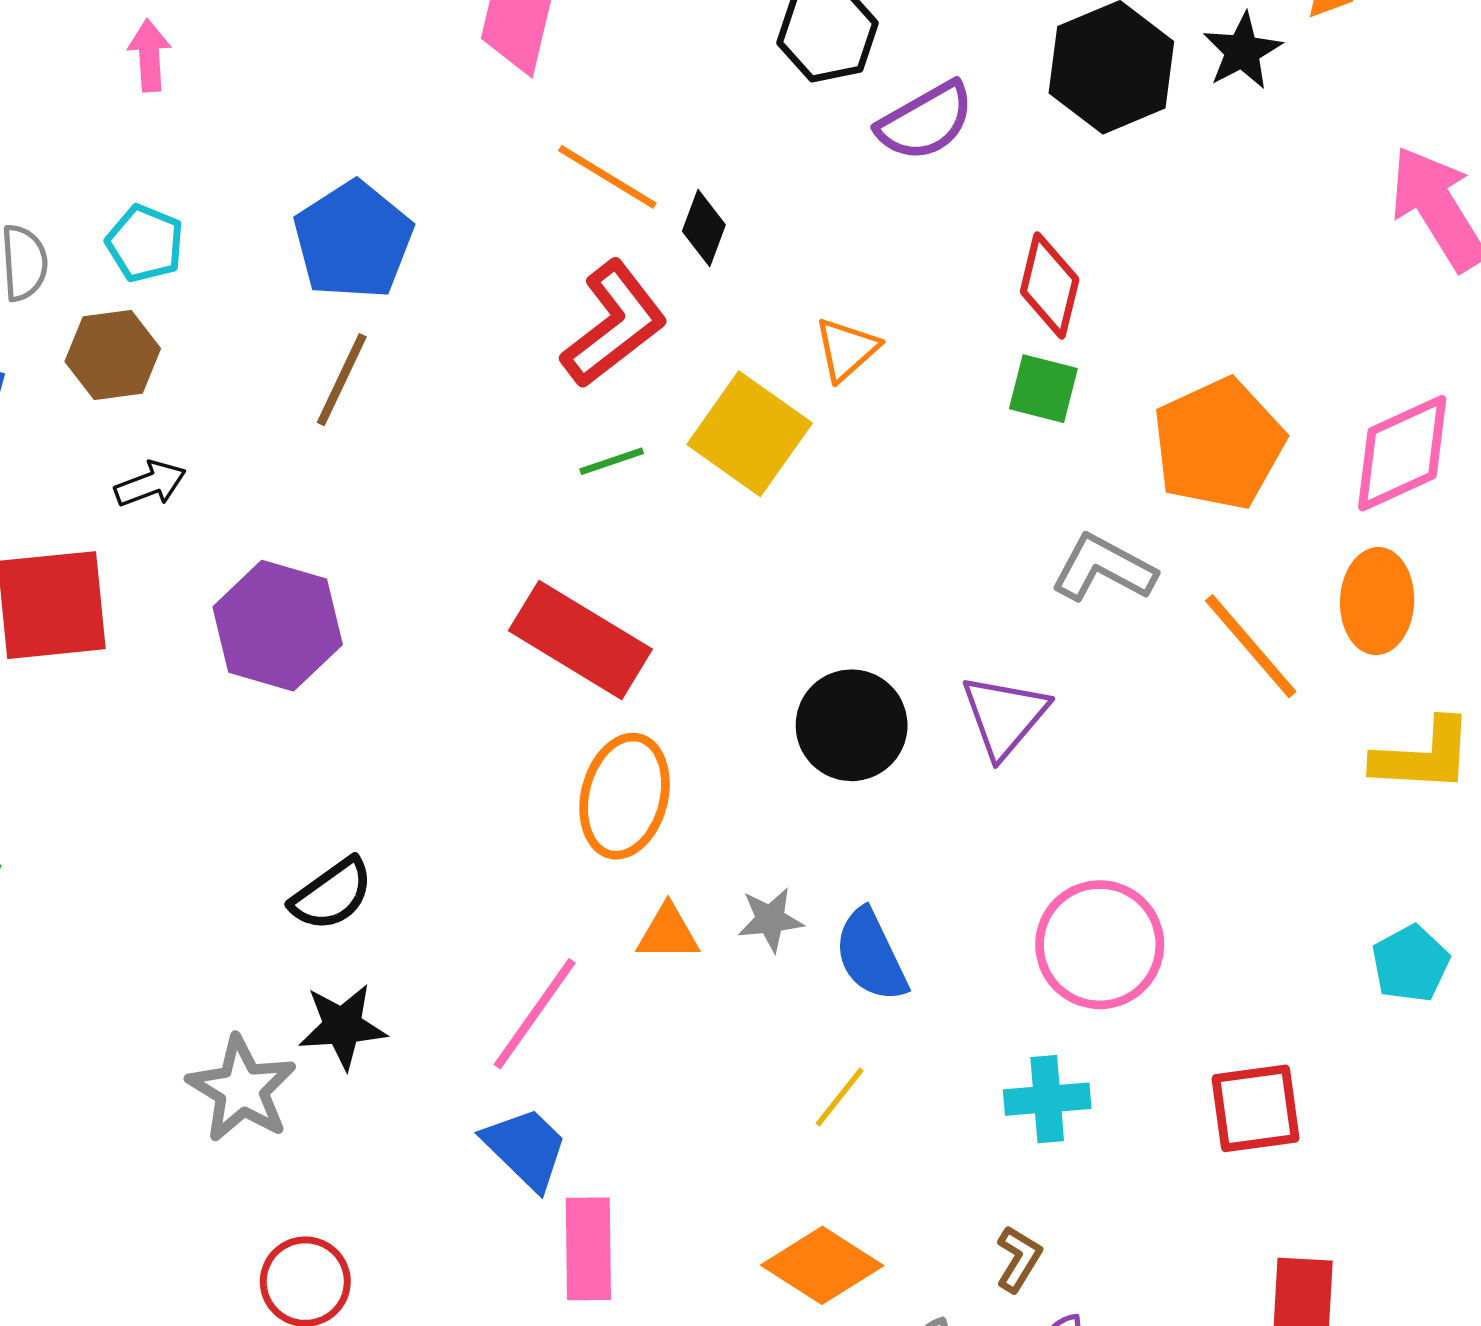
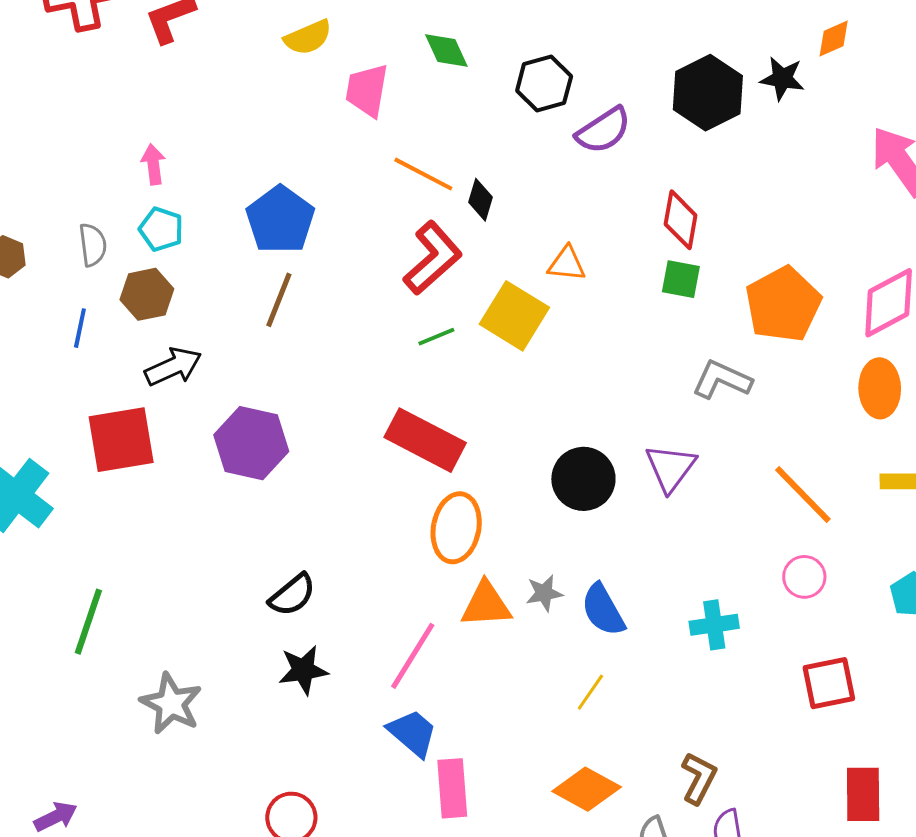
black star: (1242, 51) -> (782, 79), turned -30
pink arrow: (149, 56) -> (153, 164), moved
orange triangle: (847, 349) -> (567, 264), turned 51
black arrow: (150, 484) -> (173, 367), size x1.4
orange line: (1251, 646) -> (803, 495), moved
orange triangle: (668, 933) -> (486, 604), size x1.4
pink circle: (1100, 945) -> (804, 577), moved, size x0.6
gray star: (242, 1089) -> (171, 704), moved
cyan cross: (1047, 1099) -> (714, 625), moved
brown L-shape: (1019, 1259) -> (699, 778), size x1.4

